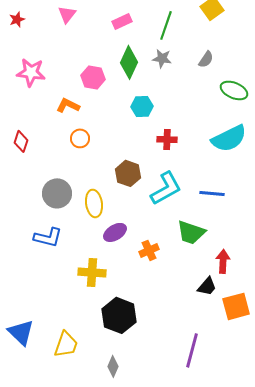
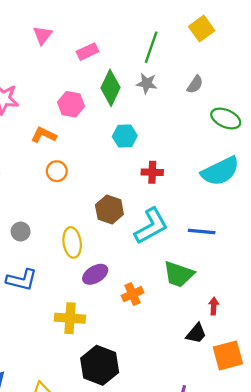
pink rectangle: (122, 21) -> (87, 52), moved
gray circle: (57, 193) -> (21, 231), moved, size x0.6
red arrow: (223, 261) -> (214, 306), size x0.7

